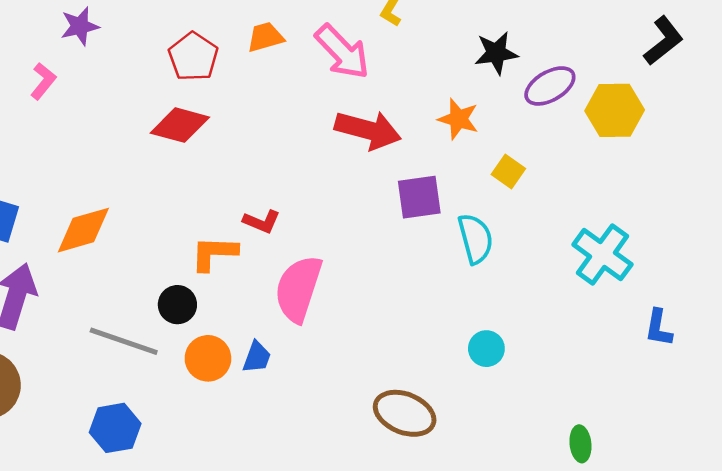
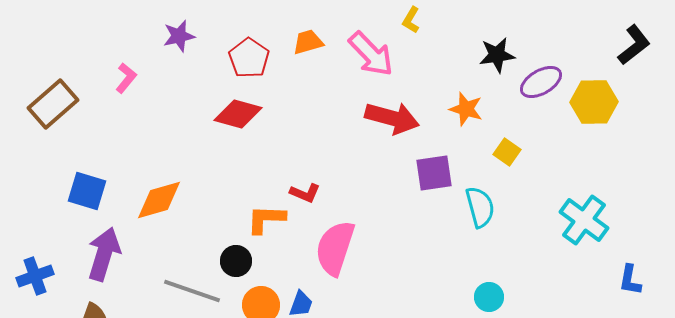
purple star: (80, 26) -> (179, 36), moved

